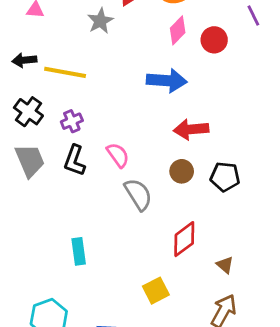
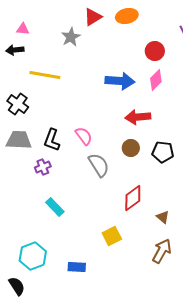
pink diamond: (178, 30) -> (156, 80), moved
black arrow: (24, 60) -> (15, 50), moved
purple cross: (72, 121) -> (43, 167), moved
gray trapezoid: (30, 160) -> (19, 140), turned -64
cyan rectangle: (79, 251) -> (55, 207), turned -36

